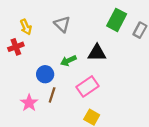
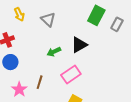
yellow arrow: (26, 27) -> (19, 14), moved
black triangle: (97, 53) -> (79, 45), turned -30
blue circle: (45, 74) -> (10, 62), moved

